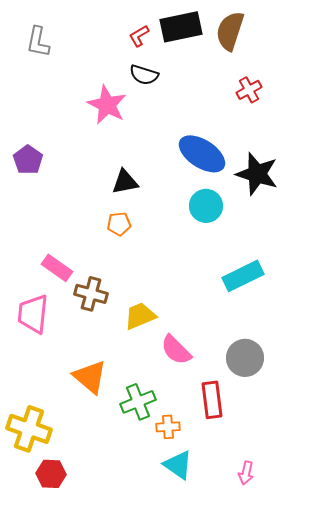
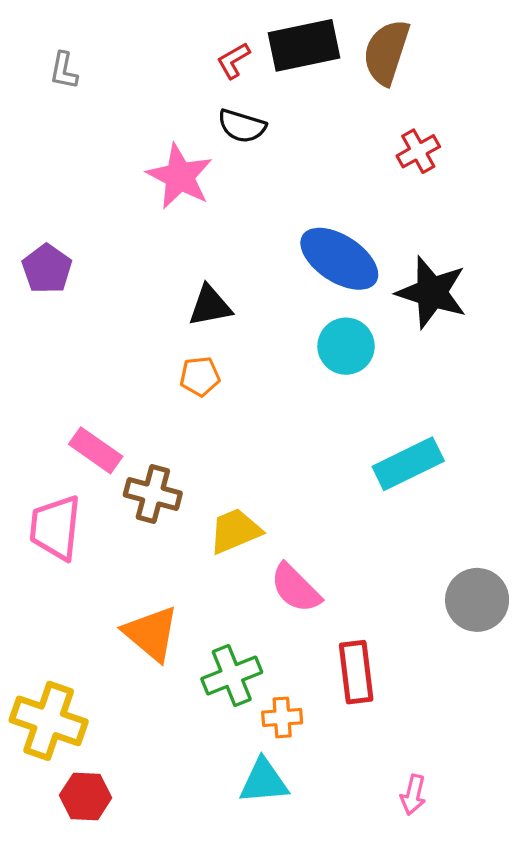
gray L-shape: (38, 42) -> (64, 71), size x0.7
gray circle: (245, 358) -> (477, 600), moved
cyan triangle: (178, 465) -> (264, 781), moved, turned -40

